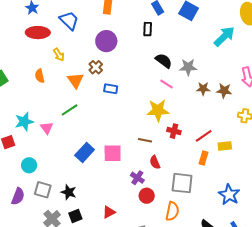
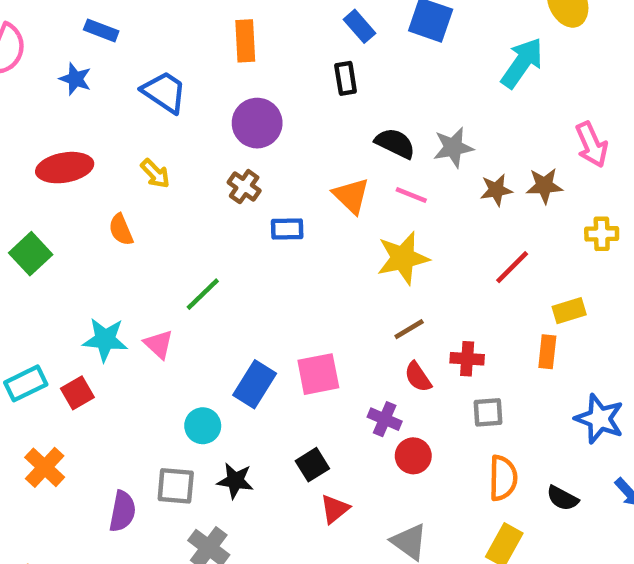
red ellipse: (38, 33) -> (65, 168), moved
orange triangle: (75, 80) -> (351, 196), moved
cyan star: (24, 122) -> (105, 340), turned 30
red cross: (174, 131) -> (467, 359), moved
red line: (204, 136) -> (512, 267), moved
brown line: (145, 140) -> (409, 329), moved, turned -32
orange rectangle: (204, 158) -> (547, 352), moved
cyan circle: (29, 165) -> (203, 426), moved
gray square: (182, 183) -> (488, 412), size x0.6
orange semicircle: (172, 211) -> (503, 478), moved
black square: (75, 216) -> (312, 465), moved

